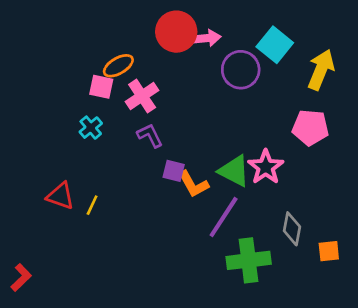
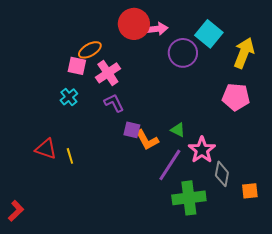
pink star: (266, 167) -> (202, 150), moved
green triangle: (234, 171) -> (178, 130), size x0.6
yellow line: (92, 205) -> (70, 156), turned -42

